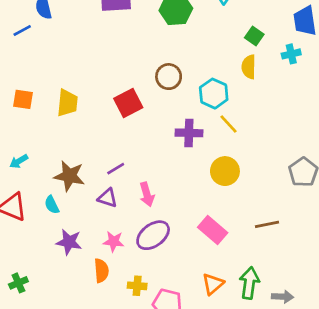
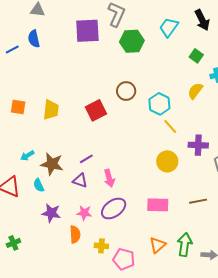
blue line: (22, 30) -> (12, 50), moved
green square: (254, 36) -> (196, 56), moved
yellow semicircle: (249, 67) -> (195, 91), moved, turned 36
purple cross: (189, 133) -> (198, 145), moved
cyan arrow: (19, 161) -> (27, 156), moved
pink rectangle: (213, 230) -> (158, 205), turned -40

